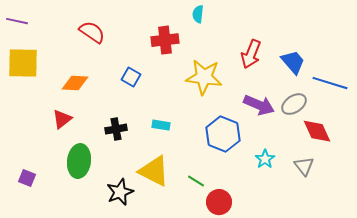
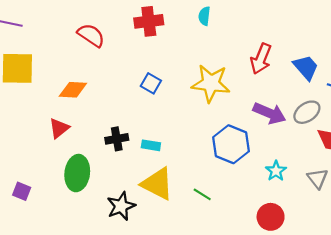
red cross: (165, 40) -> (149, 21), moved
blue square: (131, 77) -> (151, 83), moved
cyan rectangle: (161, 125) -> (151, 145), moved
red circle: (219, 202) -> (271, 217), moved

